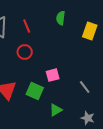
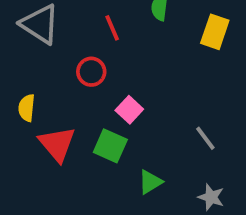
red line: (27, 26) -> (112, 28), moved
pink square: (53, 75) -> (129, 110), moved, turned -32

